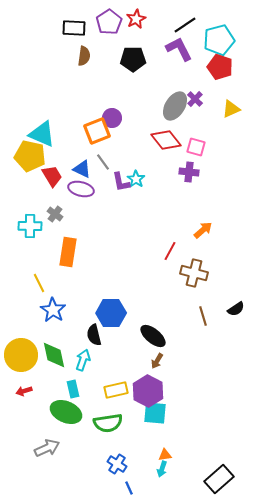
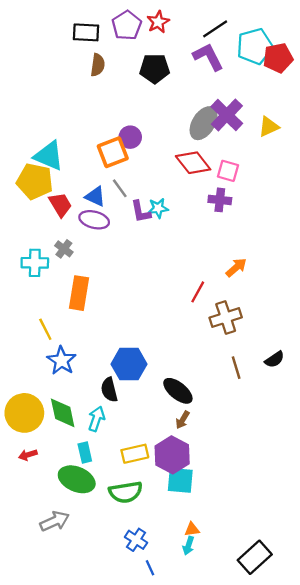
red pentagon: (220, 67) -> (278, 58), moved, turned -30
purple cross: (195, 99) -> (227, 115), size x1.8
cyan star: (136, 179) -> (158, 208), turned 30
brown cross: (194, 273) -> (226, 318), turned -32

